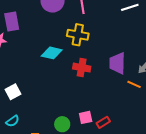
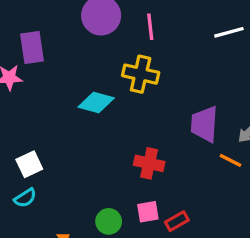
red cross: (82, 68) -> (149, 163), moved
cyan semicircle: (13, 121) -> (25, 198), moved

